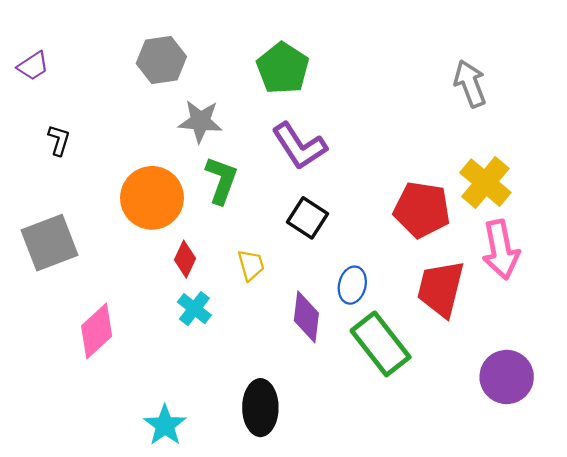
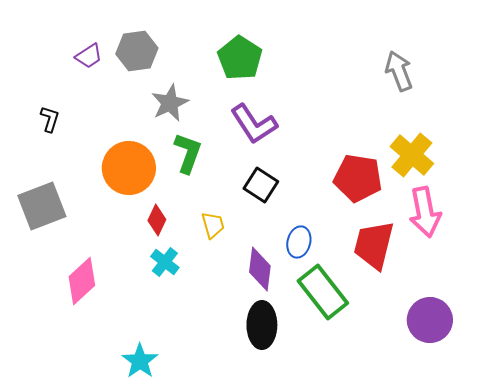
purple trapezoid: (33, 66) -> (89, 56), moved
gray star: (200, 121) -> (170, 103), turned -30
black ellipse: (260, 408) -> (262, 325), moved

